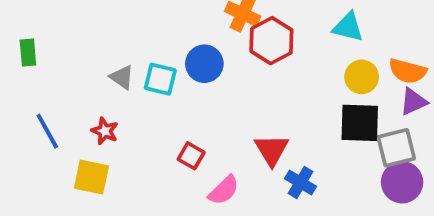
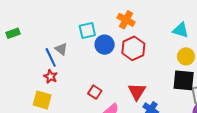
red hexagon: (271, 41) -> (133, 48), moved
green rectangle: (28, 53) -> (13, 33), turned 72
cyan square: (160, 79) -> (87, 31), moved, turned -30
blue line: (47, 131) -> (51, 57), moved

